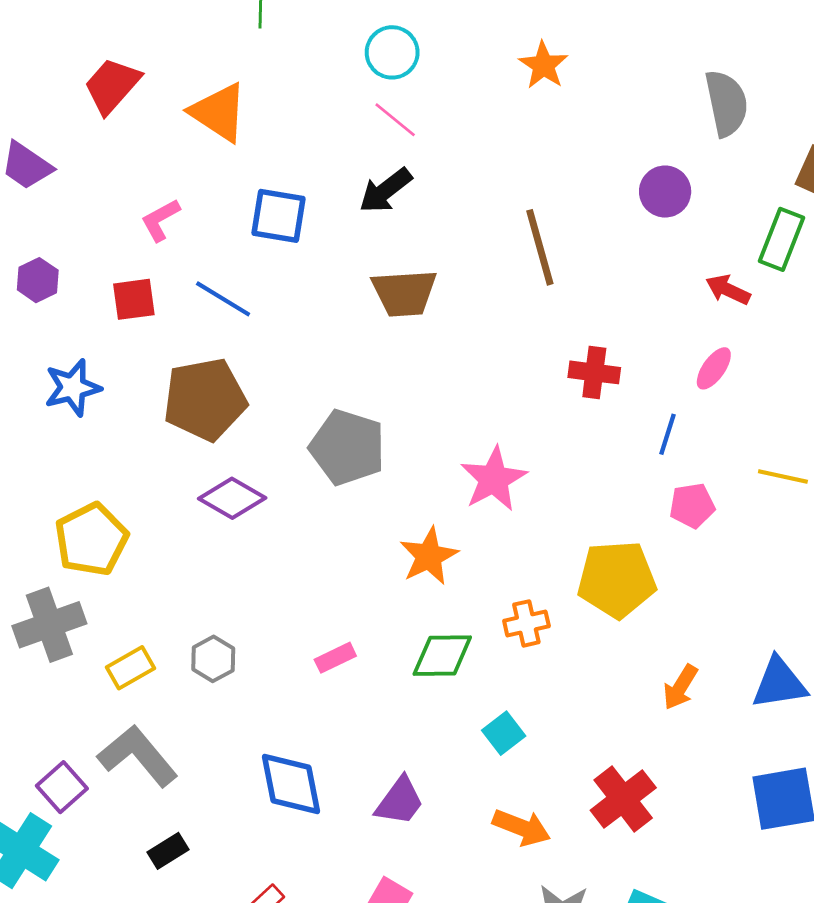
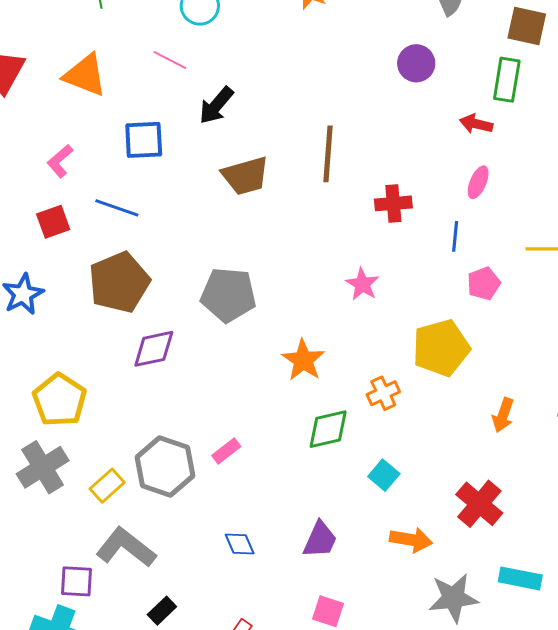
pink line: (395, 120) -> (170, 60), moved
brown line: (540, 247) -> (328, 154), moved, turned 32
pink star: (494, 479) -> (362, 284), moved, size x0.7
purple diamond: (232, 498) -> (154, 349), turned -30
pink rectangle: (335, 658) -> (226, 451), moved
gray hexagon: (213, 659) -> (165, 467), size x1.8
blue diamond: (291, 784) -> (240, 544), size x0.6
purple square: (62, 787) -> (76, 581), turned -33

